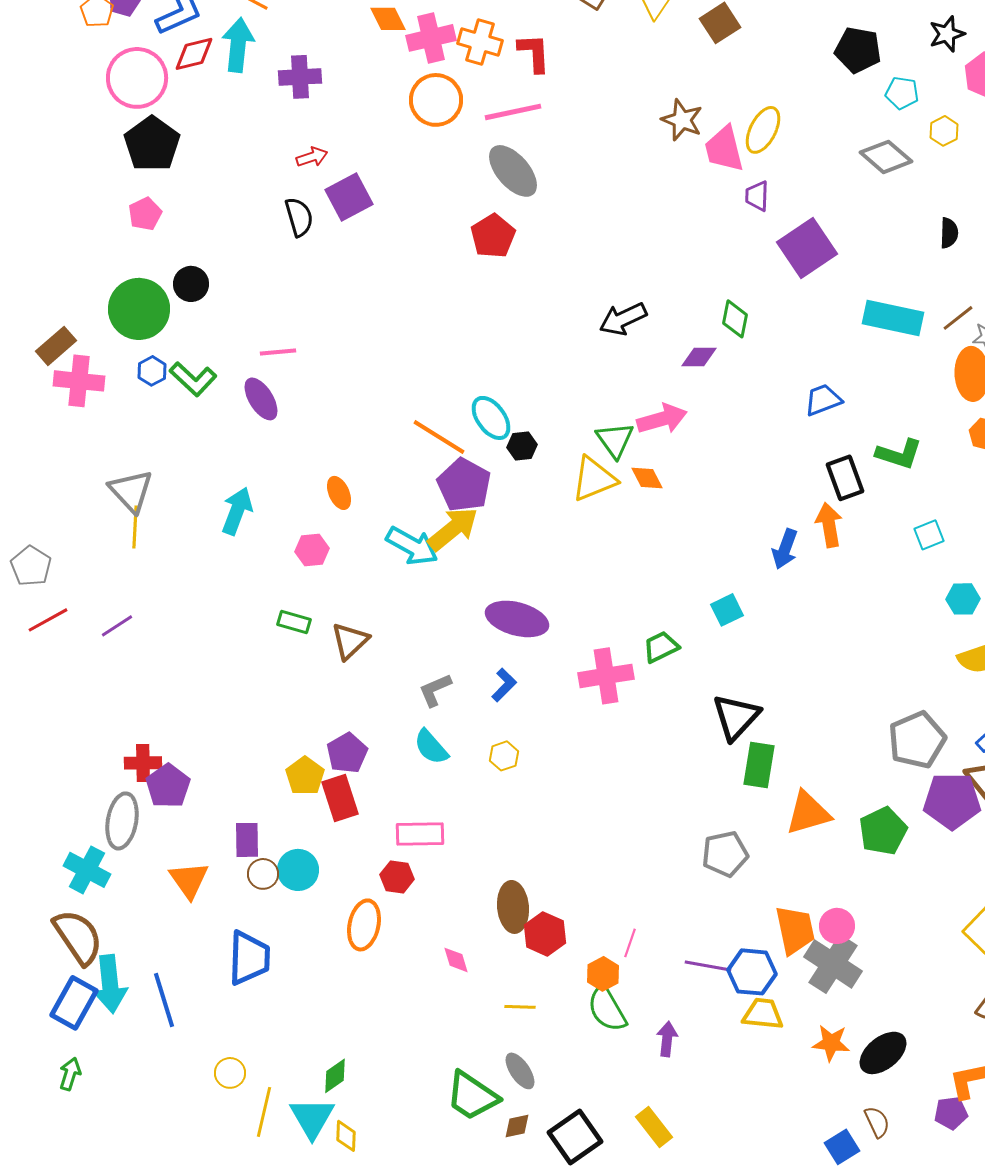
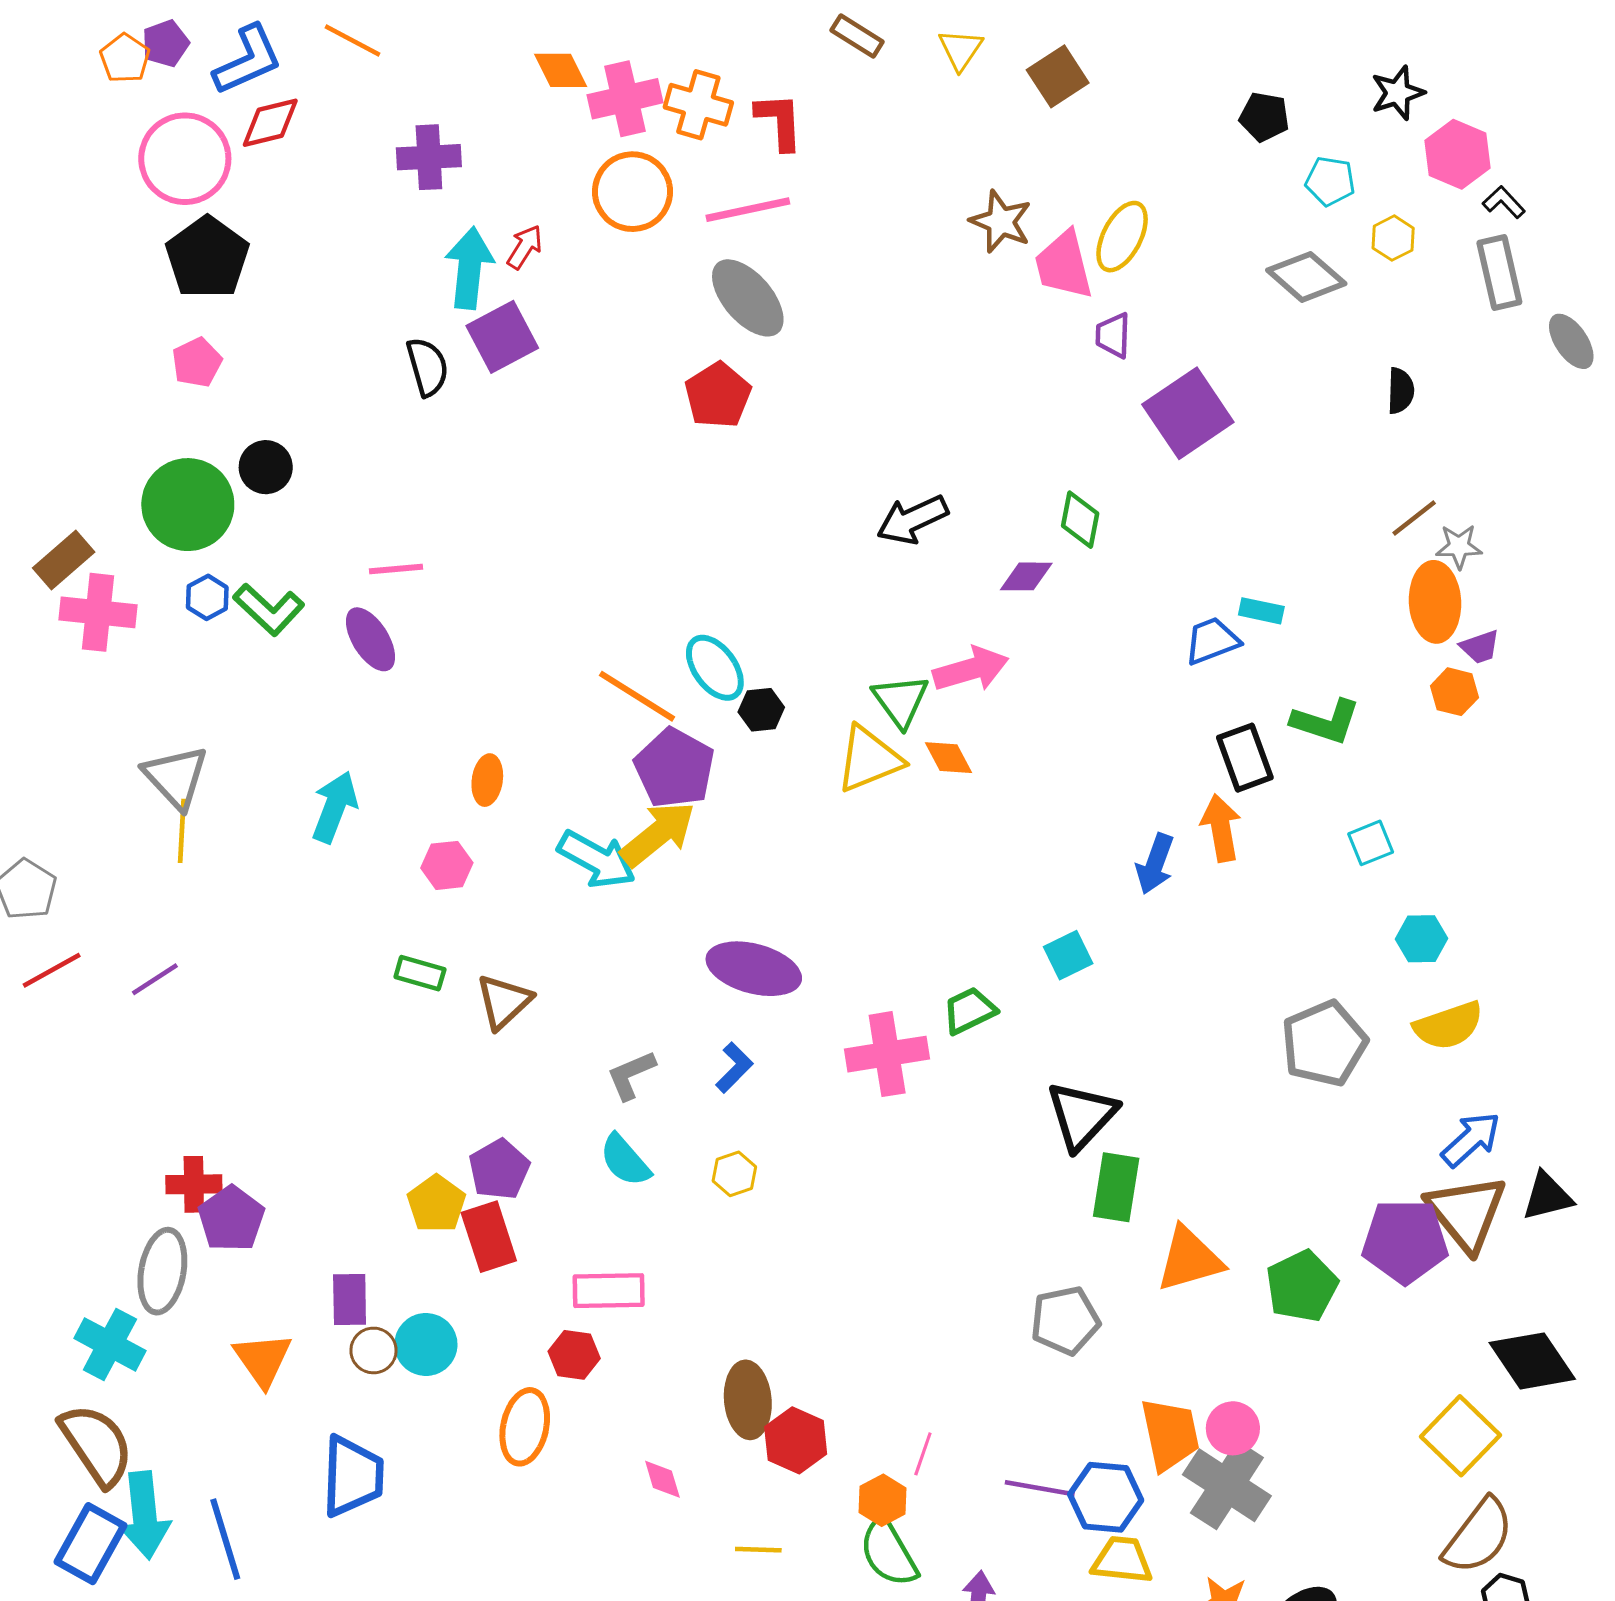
cyan arrow: (238, 45) -> (469, 268), moved
black pentagon: (858, 50) -> (1264, 117), size x0.7
red arrow: (312, 157) -> (525, 247), moved, turned -40
cyan rectangle: (893, 318) -> (1261, 611), moved, size x0.5
orange ellipse: (339, 493) -> (487, 780), turned 32
gray pentagon: (917, 740) -> (1324, 1044), moved

